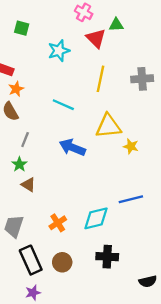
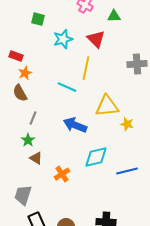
green square: (22, 28) -> (38, 19), moved
red triangle: (96, 38) -> (96, 39), moved
yellow line: (100, 79) -> (86, 68), moved
cyan diamond: (96, 218) -> (96, 157), moved
orange cross: (58, 223) -> (62, 174), moved

